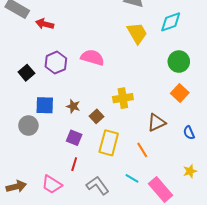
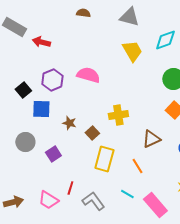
blue square: (45, 105) -> (41, 109), moved
purple square: (74, 138) -> (53, 154), moved, turned 35
red line: (74, 164) -> (70, 188), moved

